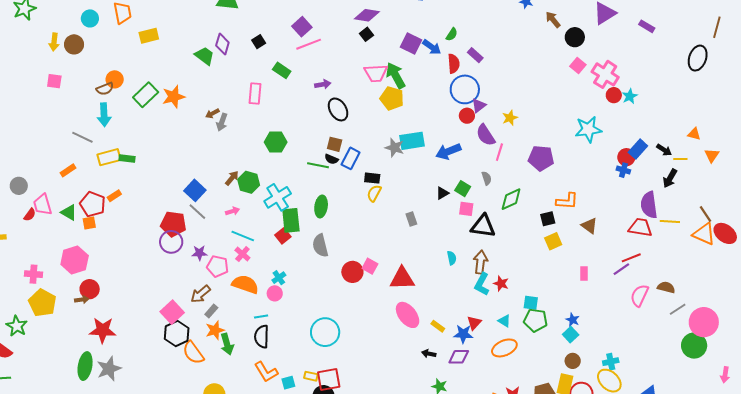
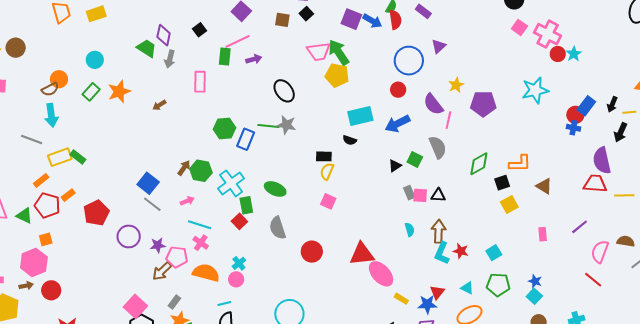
cyan circle: (90, 18) -> (95, 60), moved
yellow rectangle: (149, 36) -> (96, 14), moved
pink line: (309, 44) -> (238, 41), moved
purple rectangle: (475, 55) -> (423, 11), moved
red semicircle: (454, 64) -> (395, 20), moved
green rectangle: (282, 70) -> (225, 56), turned 66
purple arrow: (323, 84) -> (254, 59), moved
green rectangle: (146, 95) -> (91, 92), size x0.7
purple triangle: (479, 106) -> (439, 46), moved
red circle: (467, 116) -> (398, 90), moved
gray arrow: (222, 122) -> (170, 59), moved
brown square: (335, 144) -> (282, 20), moved
gray star: (394, 148) -> (286, 125), moved
black arrow: (664, 150) -> (612, 104), turned 84
blue rectangle: (351, 158) -> (246, 139), moved
purple pentagon: (541, 158) -> (483, 104), moved
green rectangle: (127, 159) -> (78, 157), turned 35
black semicircle: (331, 159) -> (350, 140), moved
green line: (318, 165) -> (268, 126), moved
orange rectangle: (68, 170) -> (41, 180), moved
gray semicircle: (486, 178) -> (438, 147), size x1.6
green diamond: (511, 199) -> (479, 164), moved
green ellipse: (321, 206) -> (275, 189), turned -70
pink square: (466, 209) -> (420, 195), moved
gray rectangle: (411, 219) -> (409, 193), moved
green rectangle: (291, 220) -> (246, 205), size x0.7
yellow line: (670, 221) -> (624, 195), moved
orange square: (89, 223) -> (46, 239), moved
red pentagon: (173, 224) -> (96, 213), moved, turned -30
black triangle: (483, 226) -> (438, 195), size x0.6
red line: (631, 258) -> (593, 280), moved, turned 66
pink square: (370, 266) -> (328, 201), moved
brown arrow: (200, 294) -> (162, 271), moved
brown arrow: (82, 300) -> (26, 286), moved
cyan square: (531, 303) -> (494, 253), moved, turned -35
pink ellipse: (408, 315) -> (381, 274), moved

